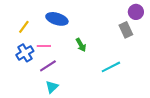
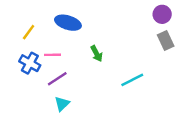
gray rectangle: (126, 30) -> (166, 41), moved
blue cross: (25, 53) -> (30, 63), turned -30

